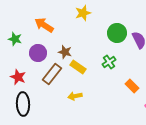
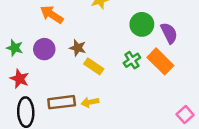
green star: (15, 39) -> (15, 48), moved
brown rectangle: (52, 74) -> (62, 102), moved, turned 45
orange rectangle: (132, 86) -> (160, 61), moved, size x1.5

